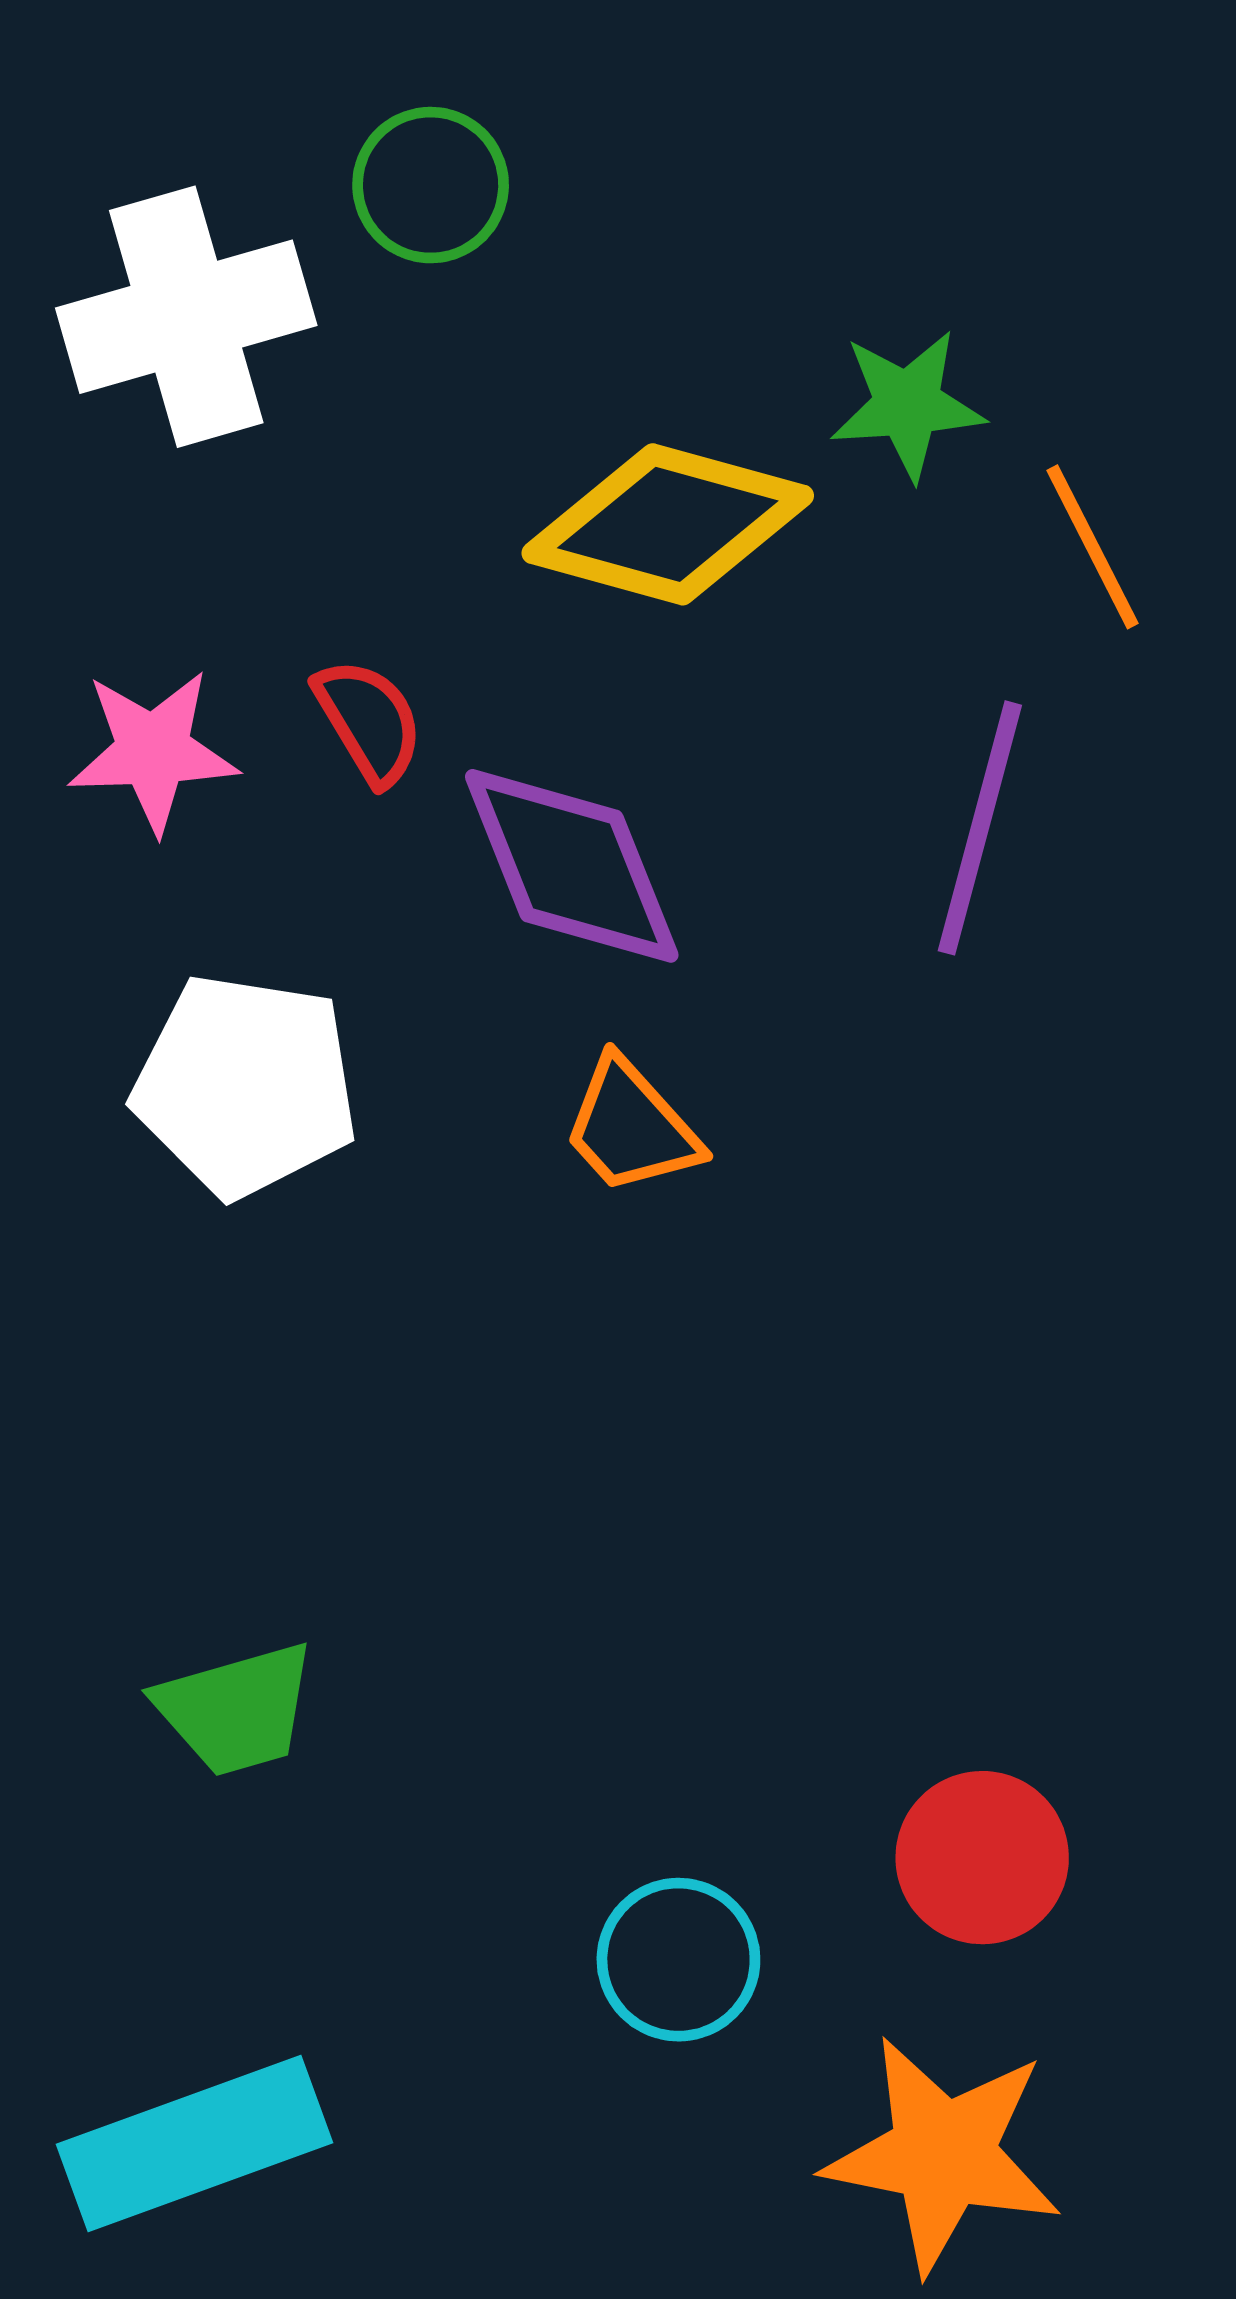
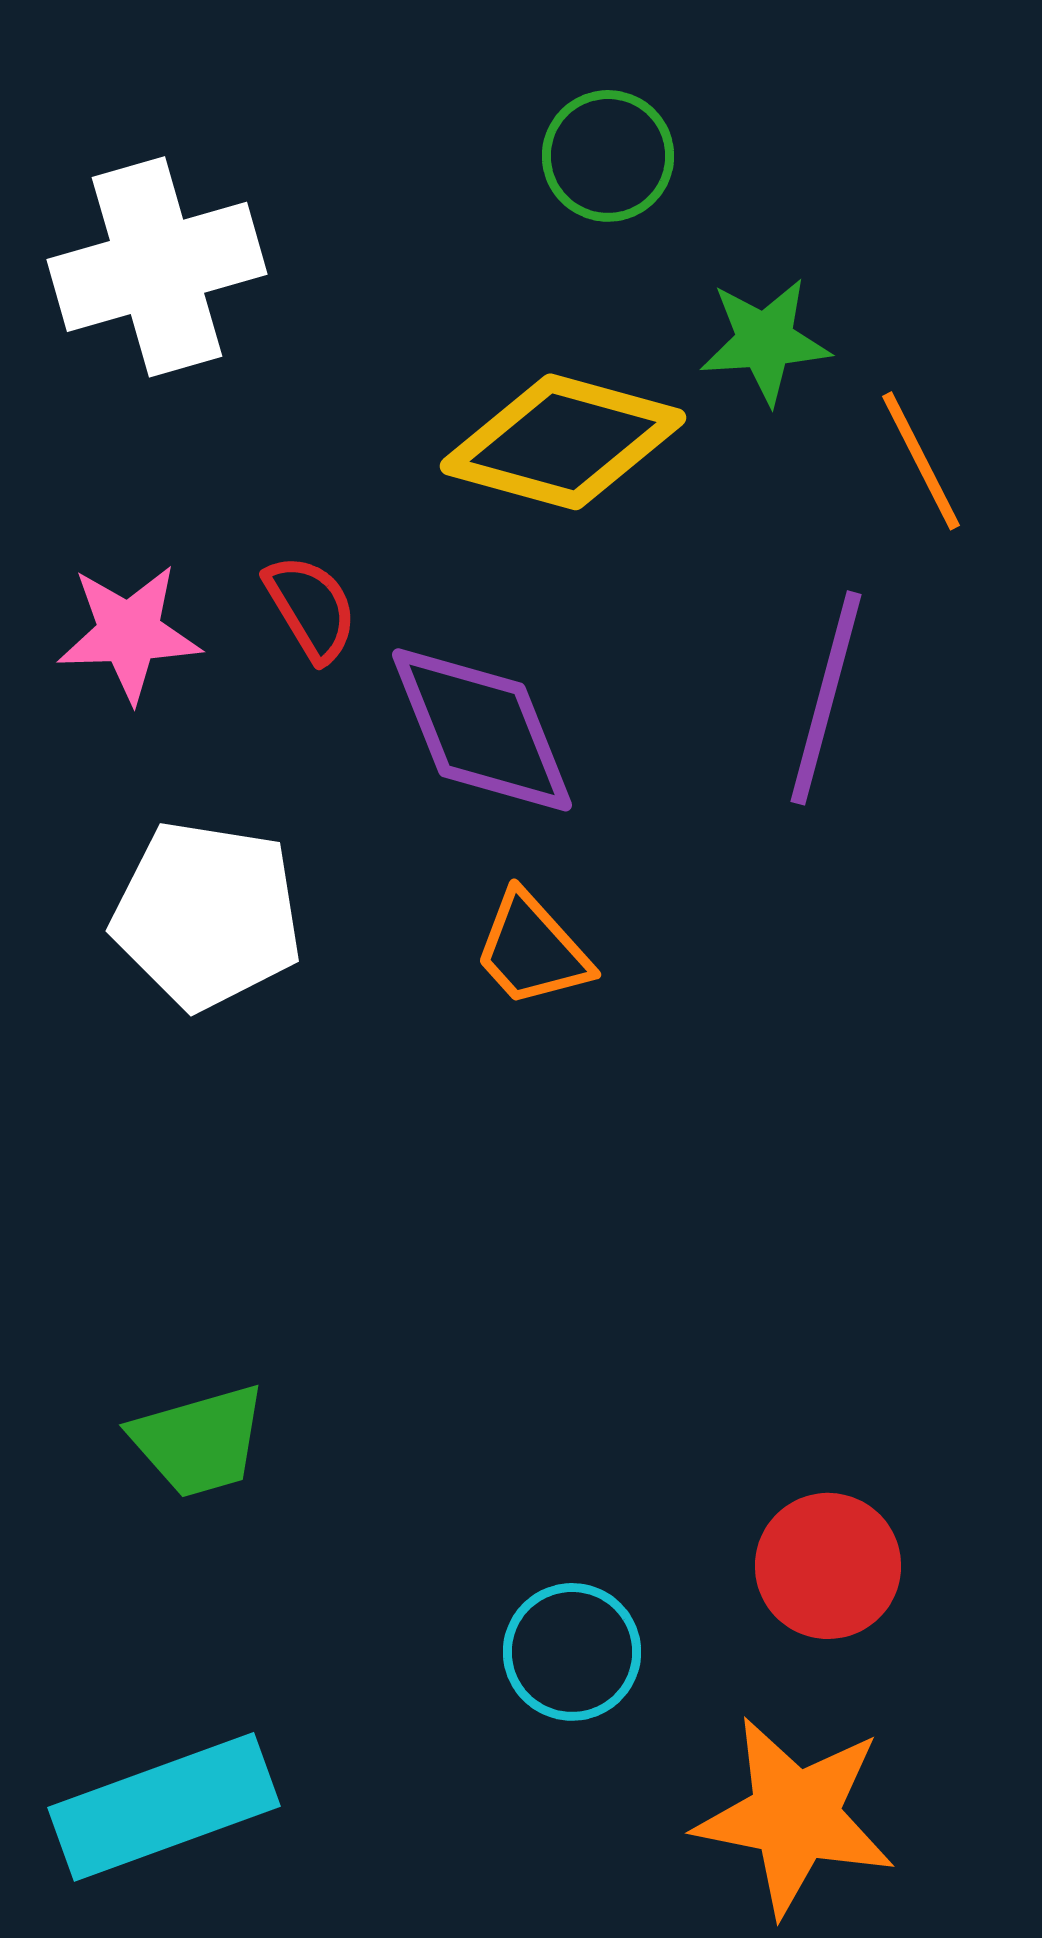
green circle: (431, 185) -> (608, 156), moved

